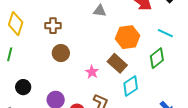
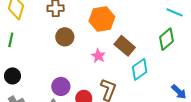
orange hexagon: (128, 37) -> (102, 19), moved
black circle: (23, 87) -> (12, 76), moved

